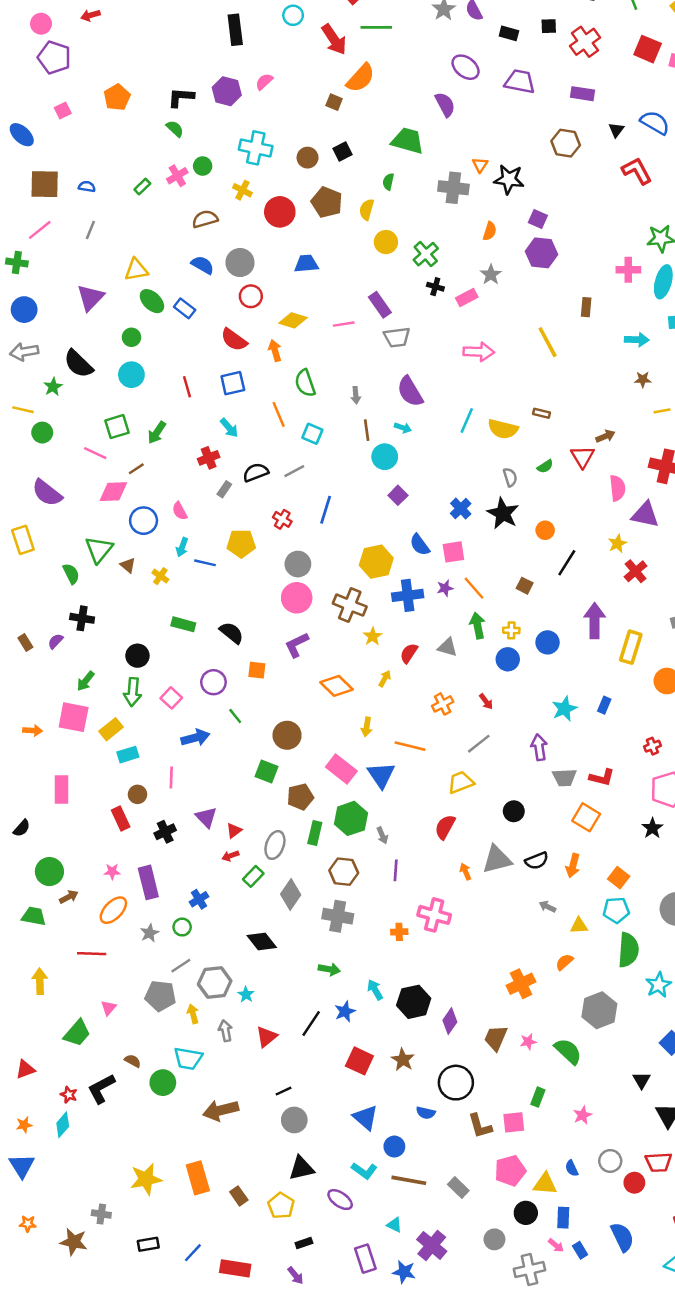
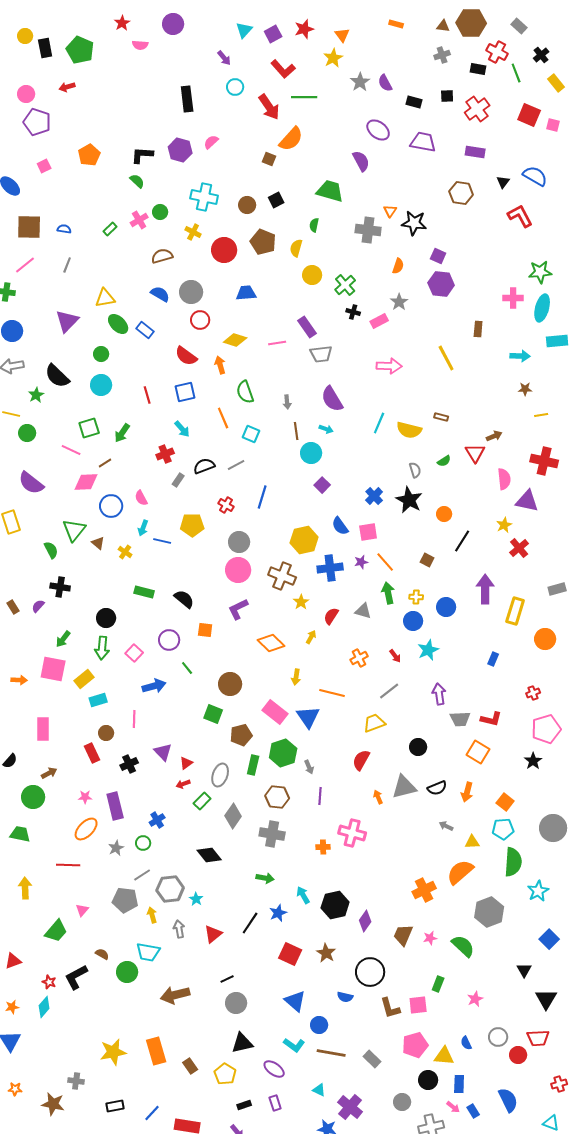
cyan star: (564, 709) -> (428, 650), moved
brown arrow: (69, 897) -> (49, 773), moved
orange semicircle: (564, 962) -> (460, 872), size x1.8
purple rectangle: (365, 1259) -> (275, 1103), moved, size x0.7

